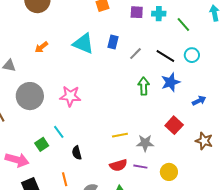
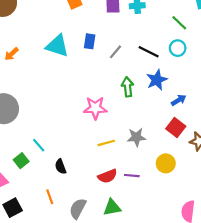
green line: (183, 24) -> (179, 23), moved
pink star: (70, 96) -> (95, 108), moved
blue arrow: (199, 101) -> (179, 100), moved
red square: (174, 125) -> (176, 128), moved
gray star: (145, 143) -> (136, 137), moved
yellow circle: (169, 172) -> (166, 163), moved

